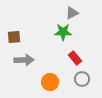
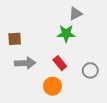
red rectangle: (75, 58) -> (60, 63), moved
gray circle: (82, 79) -> (90, 70), moved

